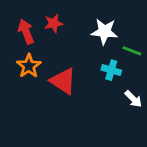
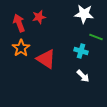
white star: (104, 32) -> (84, 14), moved
white arrow: (133, 99) -> (83, 76), moved

